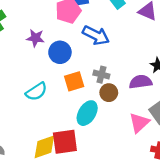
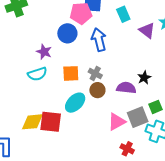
blue arrow: (96, 35) -> (99, 40), turned -145
purple star: (35, 38) -> (44, 52), moved
blue circle: (60, 52) -> (67, 33), moved

